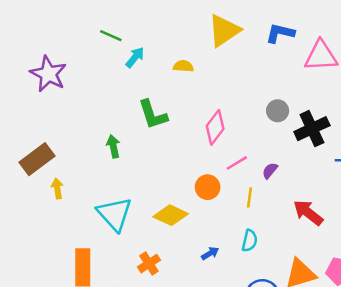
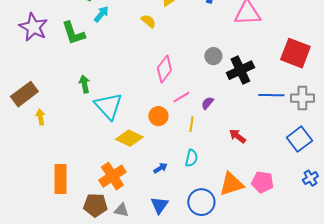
yellow semicircle: (183, 66) -> (148, 21), moved, turned 35
green L-shape: (153, 115) -> (73, 33), moved
red arrow: (308, 213) -> (237, 136), size x0.7
cyan triangle: (115, 214) -> (108, 106), moved
orange cross: (149, 264) -> (112, 176), size x1.5

